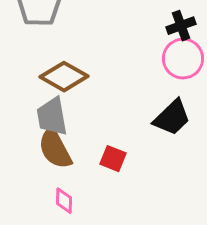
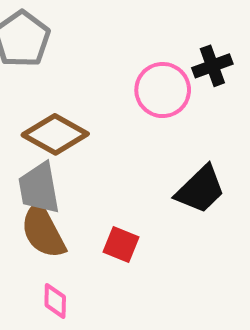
pink circle: (183, 59) -> (163, 90), moved

